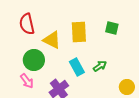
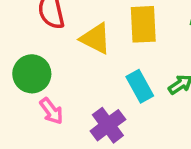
green circle: (34, 60) -> (32, 74), moved

